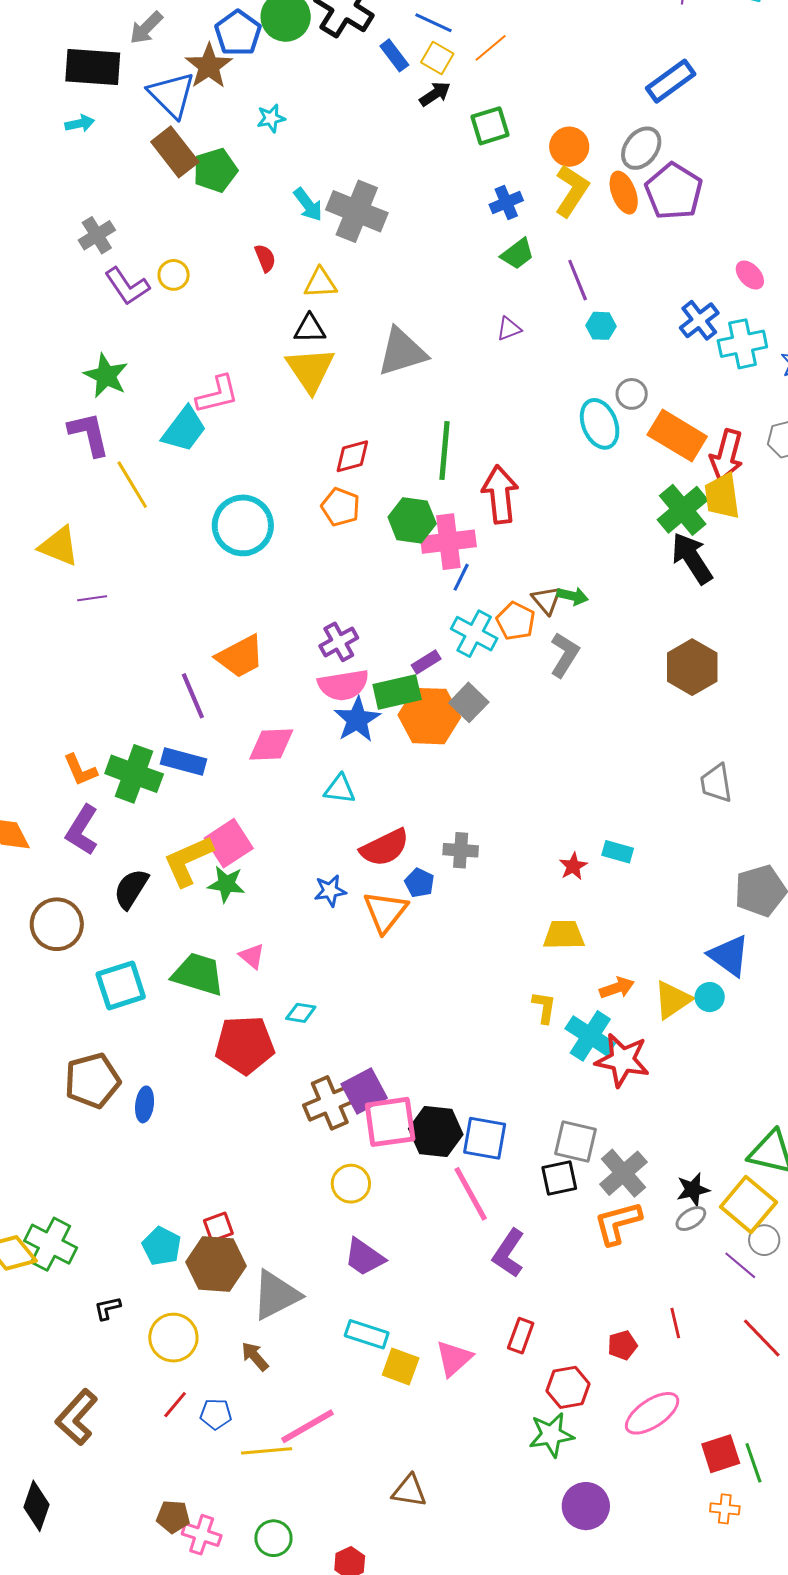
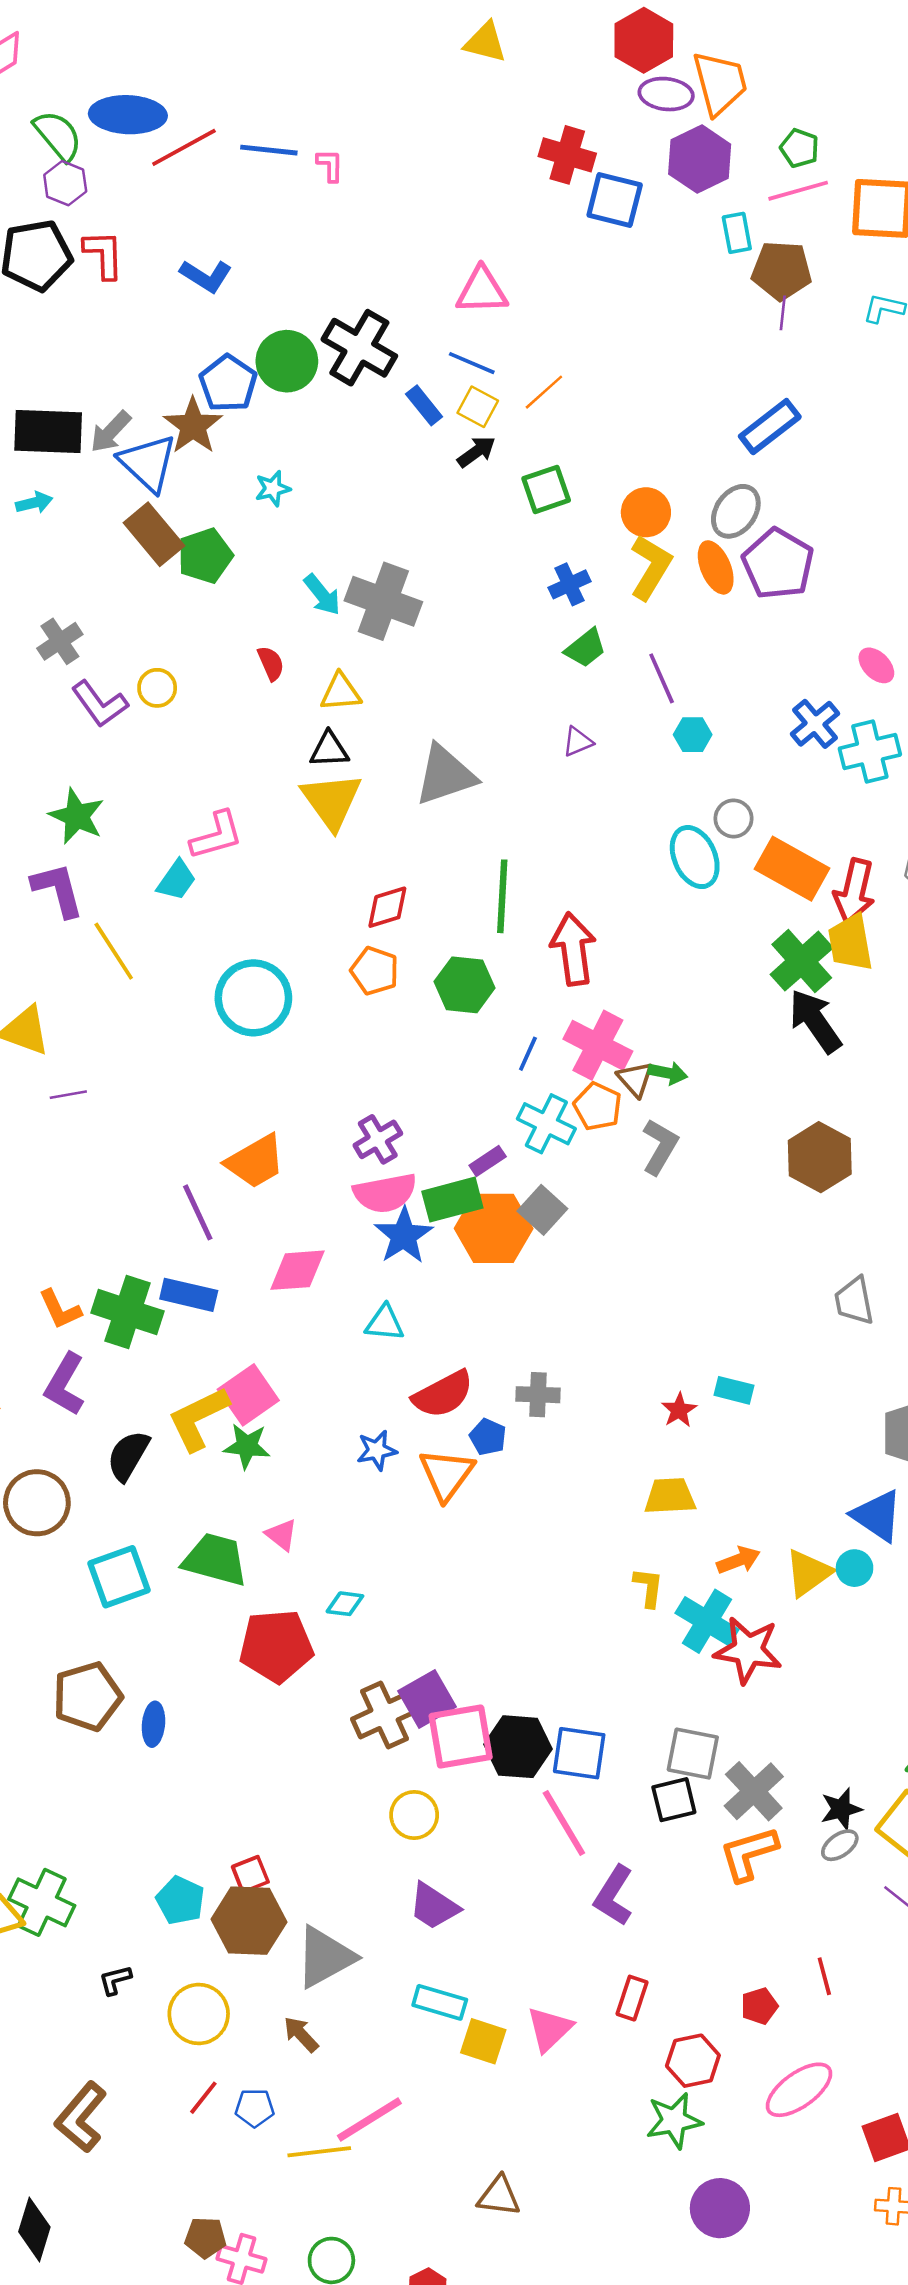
gray arrow: (146, 28) -> (111, 432), moved
cyan trapezoid: (184, 429) -> (176, 880), size x0.7
pink cross: (448, 542) -> (598, 1045), moved, turned 36

